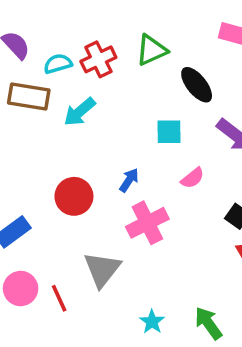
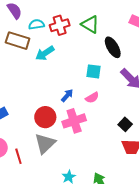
green triangle: (152, 50) -> (90, 24), turned 48
pink semicircle: (193, 178) -> (92, 98), moved
red circle: (74, 196) -> (45, 117), moved

